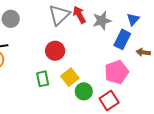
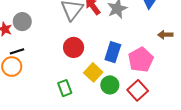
blue rectangle: (122, 39) -> (113, 52), moved
green rectangle: (43, 79) -> (65, 88), moved

